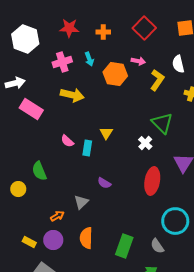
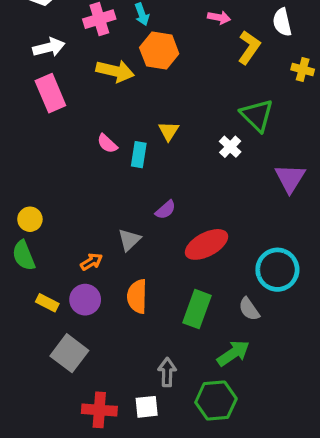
orange hexagon: (115, 74) -> (159, 51), moved
white arrow: (15, 83) -> (49, 47), moved
pink rectangle: (31, 109) -> (50, 93), turned 35
green semicircle: (39, 171) -> (24, 255), moved
red ellipse: (152, 181) -> (207, 244), moved, turned 52
purple semicircle: (104, 183) -> (166, 210), turned -72

